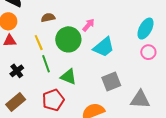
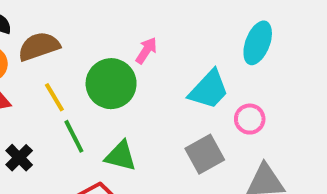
brown semicircle: (48, 18) -> (39, 46), moved, size x1.5
cyan trapezoid: (104, 47) -> (209, 90), moved
pink circle: (148, 52) -> (250, 119), moved

